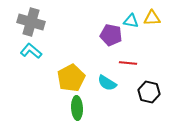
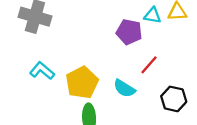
cyan L-shape: (31, 51) -> (42, 71), moved
red line: (128, 63) -> (149, 65), turned -54

